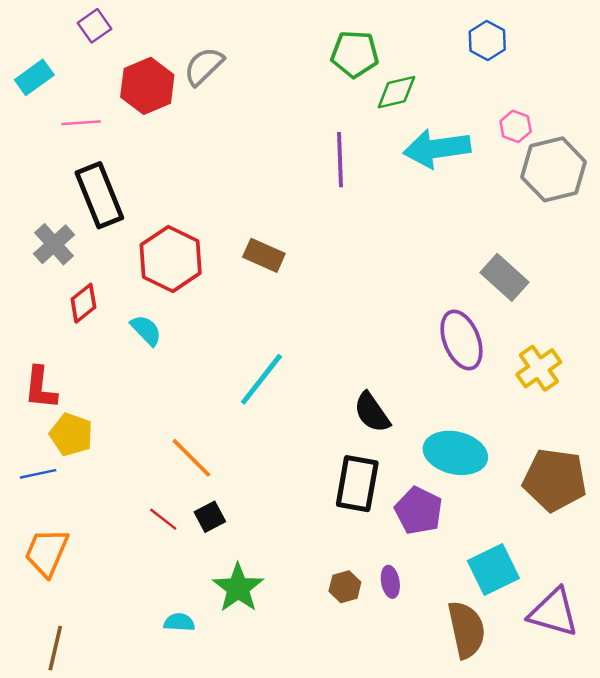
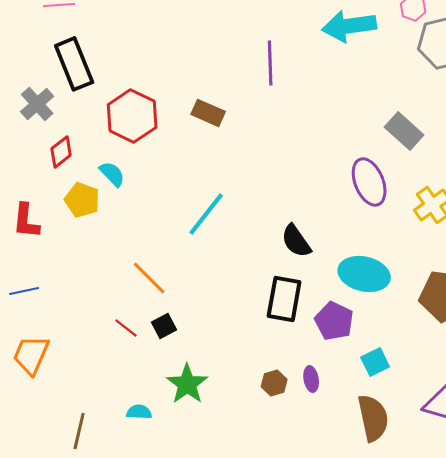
purple line: (340, 160) -> (270, 63), moved
yellow pentagon: (71, 435) -> (82, 200), moved
cyan square: (493, 570) -> (375, 362), moved, size x0.7
brown line: (55, 648) -> (79, 431), moved

